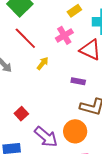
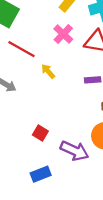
yellow arrow: (43, 63) -> (48, 71), turned -64

